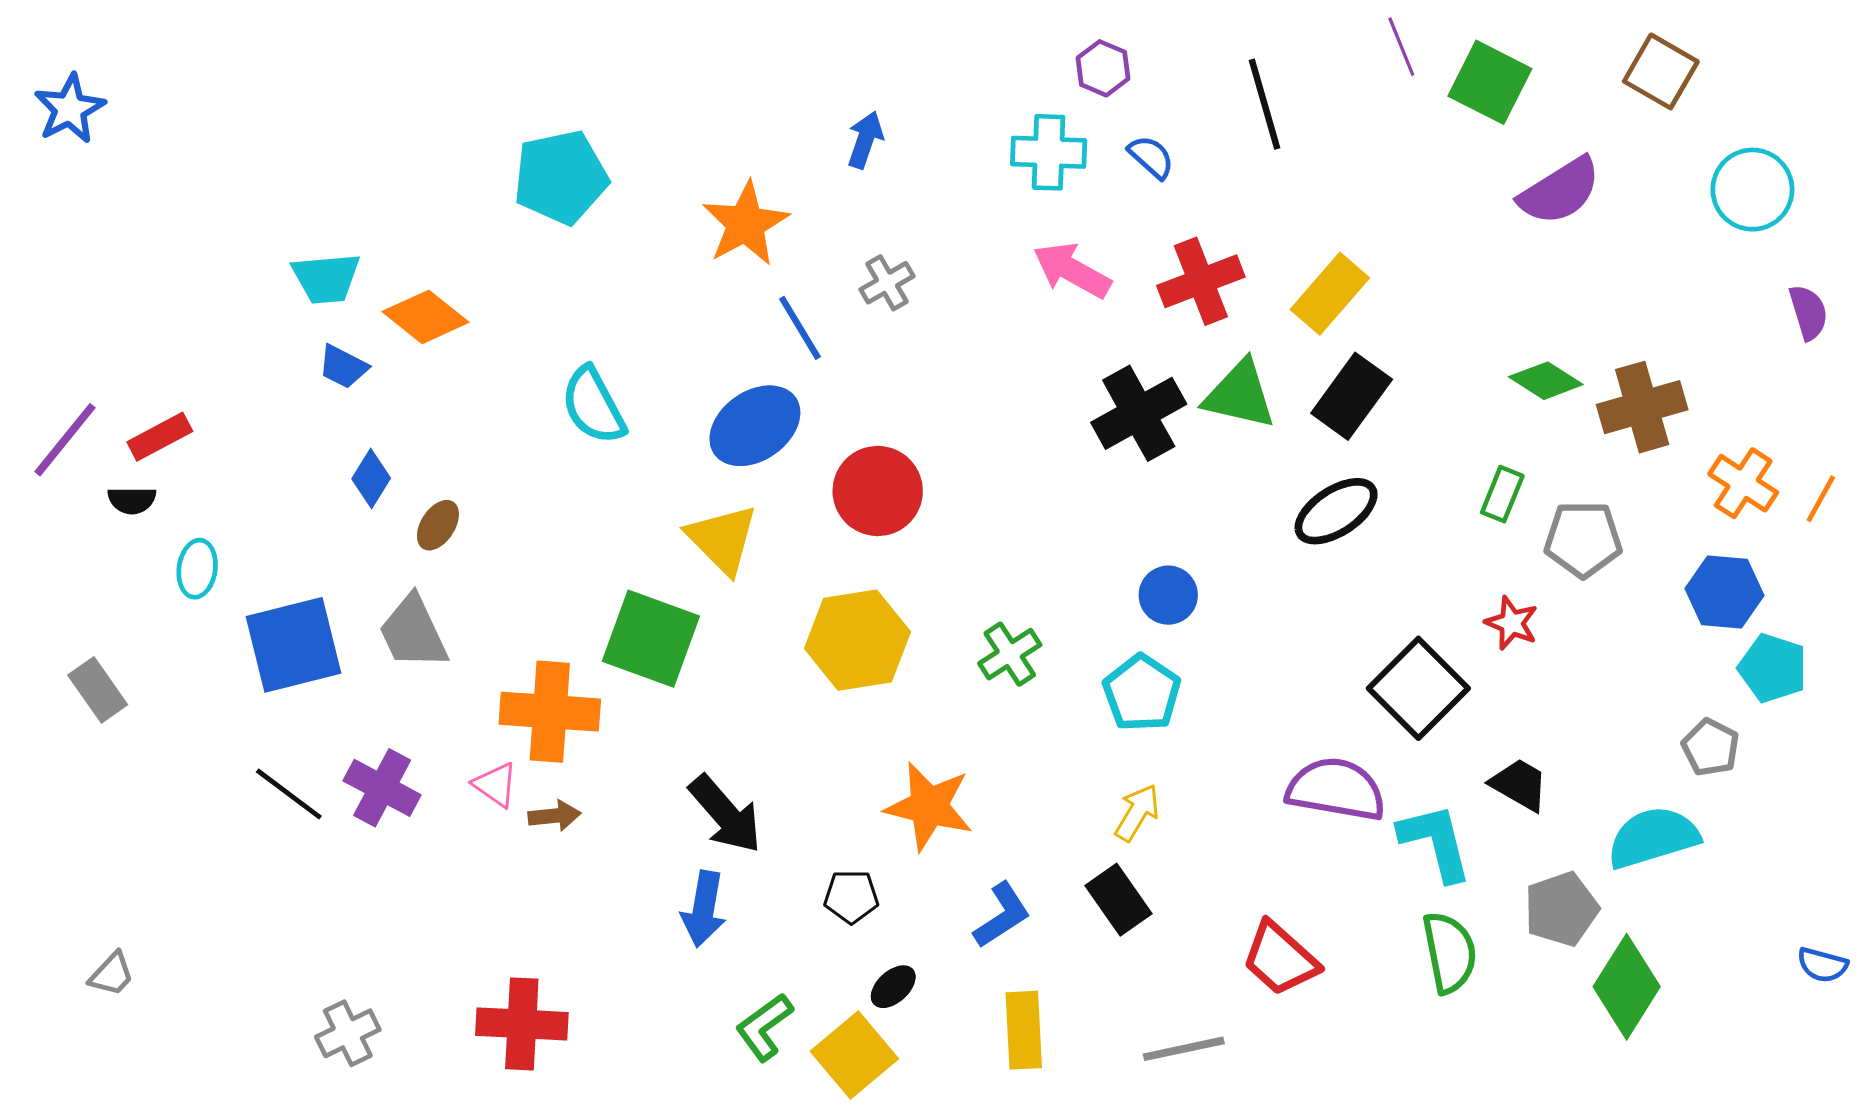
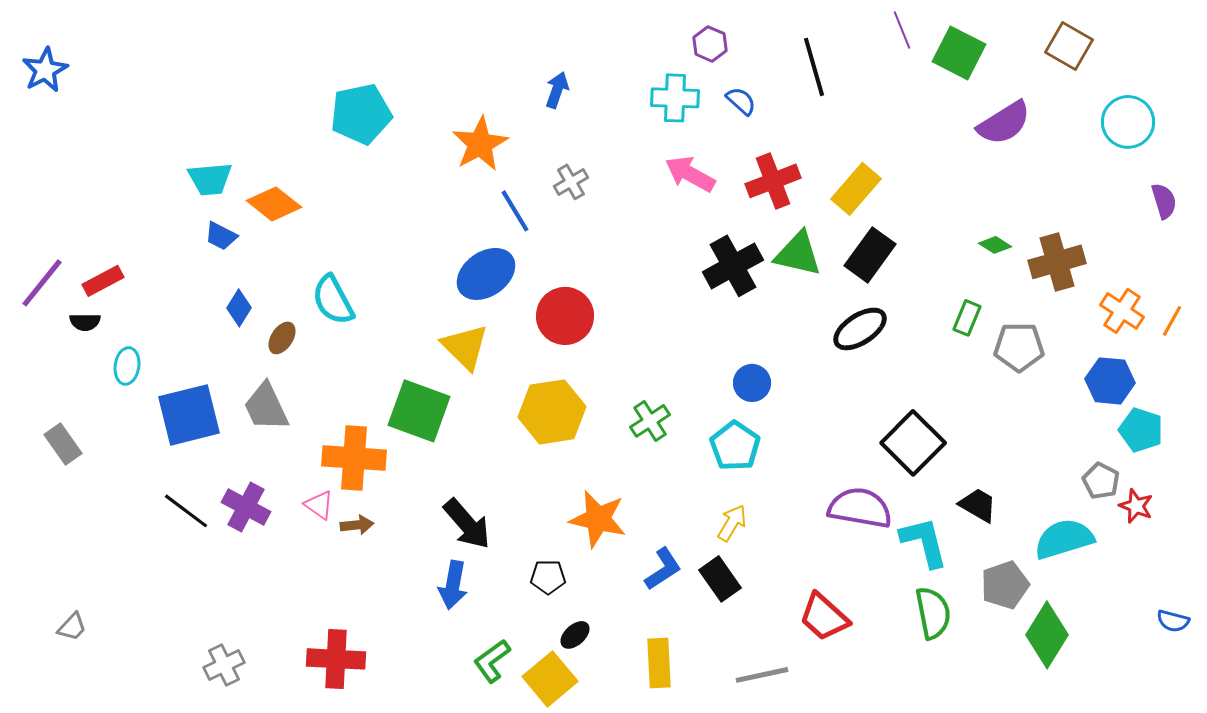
green diamond: (1546, 381) -> (995, 245), size x0.7
cyan semicircle: (593, 406) -> (333, 300), moved
red star: (1512, 623) -> (1136, 506), moved
blue L-shape: (1002, 915) -> (663, 569), moved

